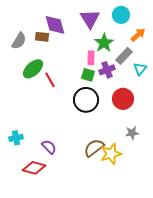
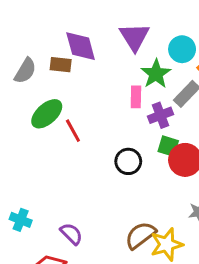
cyan circle: (121, 15) -> (182, 49), moved
green square: (88, 75) -> (168, 146), moved
black circle: (86, 100) -> (128, 161), size x0.7
cyan cross: (16, 138) -> (21, 220), turned 32

